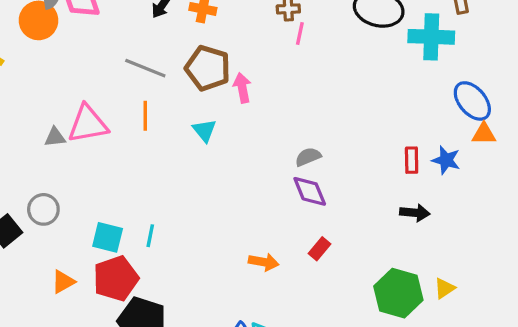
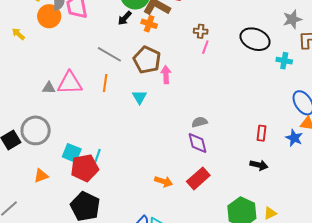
cyan cross: (431, 37) -> (284, 61), size x0.6
blue star: (446, 160) -> (294, 138), moved
gray circle: (43, 209) -> (36, 130), size x1.5
red rectangle: (320, 249) -> (198, 178), size x1.6
red pentagon: (116, 278) -> (85, 168), moved

